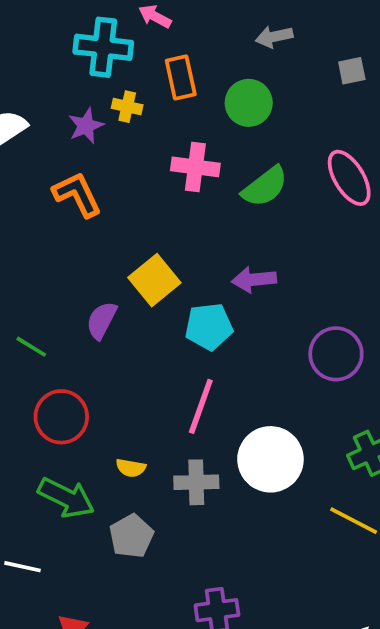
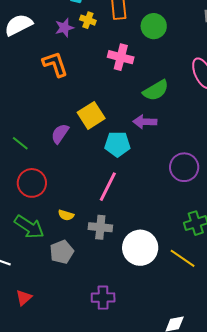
green semicircle: (265, 187) -> (156, 90), moved
white circle: (270, 459) -> (140, 248), moved

